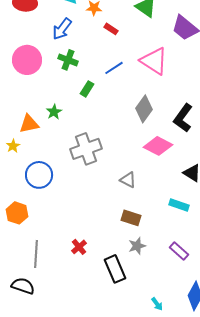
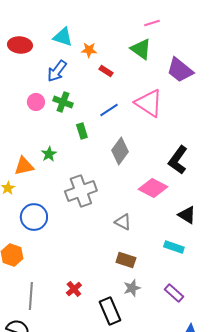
pink circle: (27, 60) -> (36, 102), moved, size x0.6
green rectangle: (87, 89) -> (82, 131), turned -49
gray diamond: (144, 109) -> (120, 151), moved

